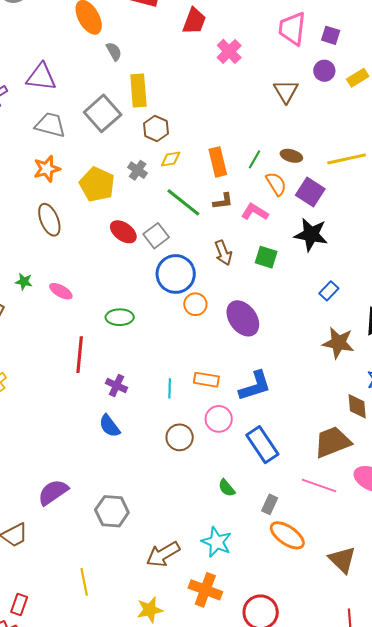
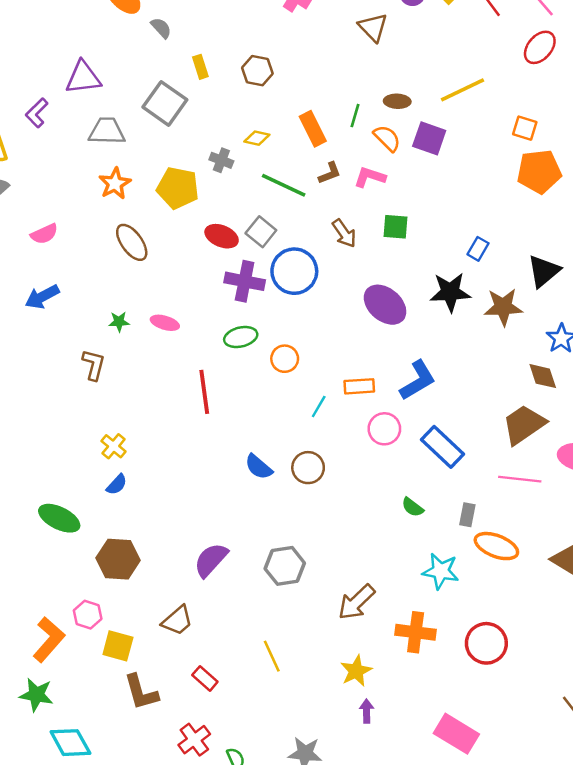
yellow rectangle: (138, 90) -> (200, 67), size x0.6
brown hexagon: (156, 128) -> (257, 71), moved
yellow diamond: (171, 159) -> (257, 138), turned 35
black star: (311, 235) -> (450, 292), moved
orange circle: (195, 304) -> (285, 359), moved
purple cross: (117, 385) -> (245, 281), moved, size x1.5
cyan line: (170, 388) -> (319, 406), turned 42
brown circle: (180, 437) -> (308, 468), moved
cyan star: (217, 542) -> (441, 571), moved
red rectangle: (19, 604) -> (205, 678), moved, turned -55

